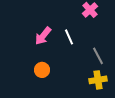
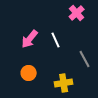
yellow cross: (98, 80) -> (64, 83), moved

